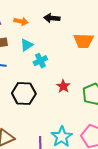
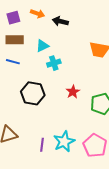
black arrow: (52, 18) -> (60, 21), moved
orange arrow: (21, 21) -> (38, 14), moved

